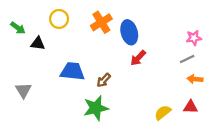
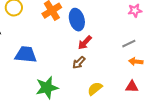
pink star: (194, 38) -> (135, 11), moved
brown arrow: (104, 80) -> (79, 63), moved
yellow semicircle: (163, 113) -> (95, 89), moved

